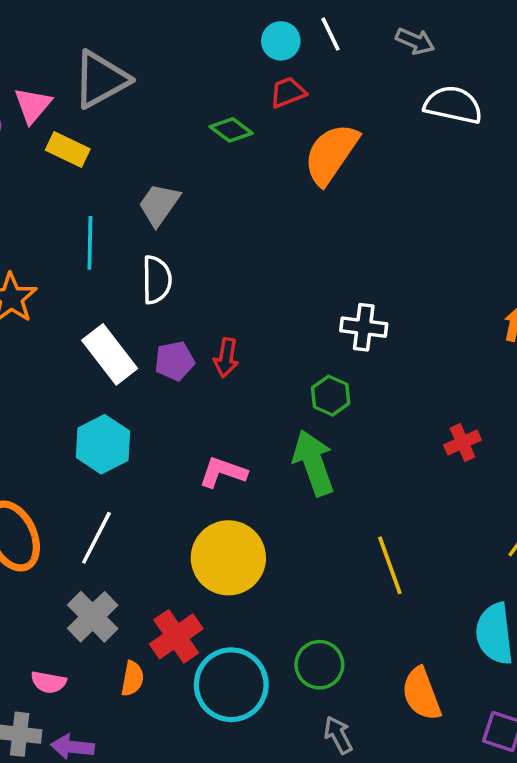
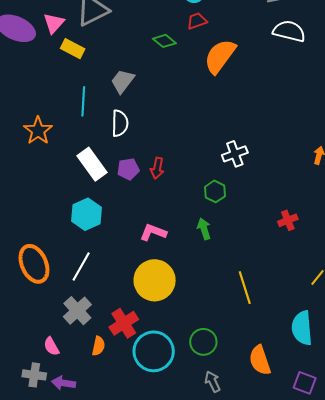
white cross: (364, 327) -> (235, 154), turned -30
green arrow: (313, 463) -> (204, 229), size x0.6
pink semicircle: (49, 682) -> (51, 346), turned 48

